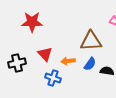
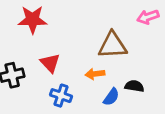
orange arrow: (68, 61) -> (95, 74), moved
blue semicircle: (90, 64) -> (111, 97), moved

